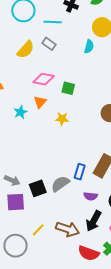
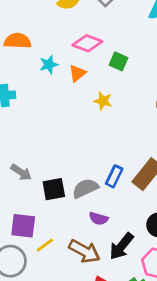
cyan star: (20, 112) -> (49, 65), moved
purple semicircle: (91, 196) -> (99, 219), moved
purple square: (16, 202) -> (23, 226), moved

